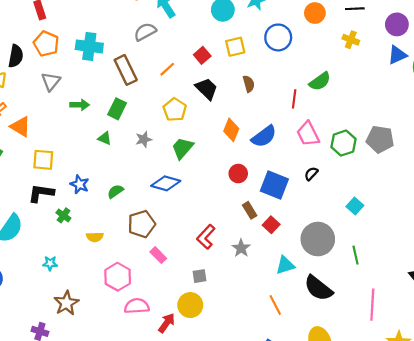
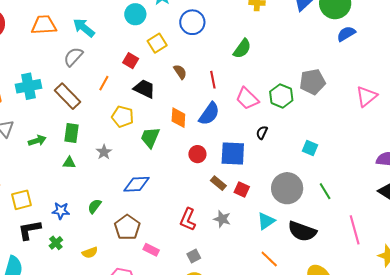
red line: (294, 99) -> (213, 80), moved
green trapezoid: (183, 148) -> (150, 137), moved
green cross: (63, 215) -> (56, 243), turned 32

